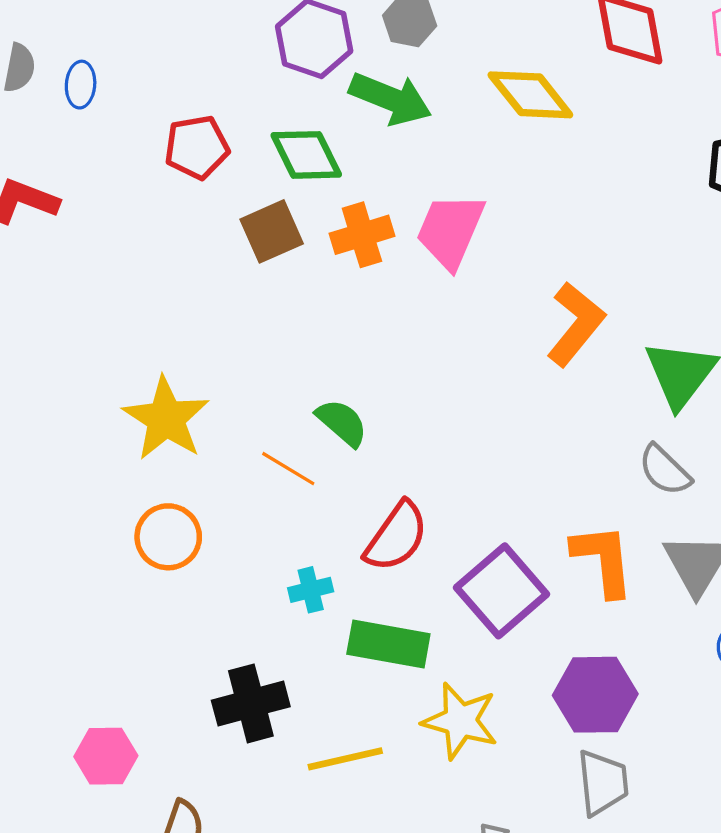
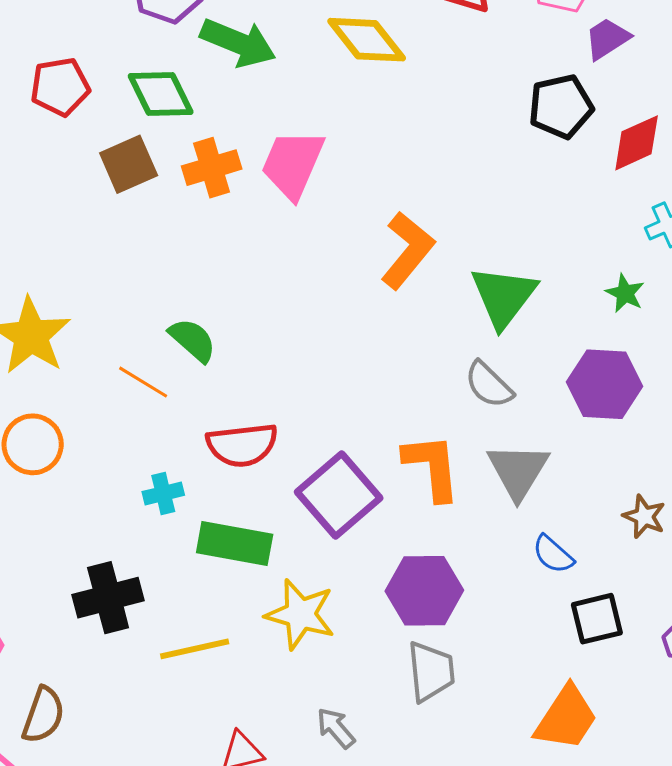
red semicircle: (396, 537) -> (242, 445), turned 48

